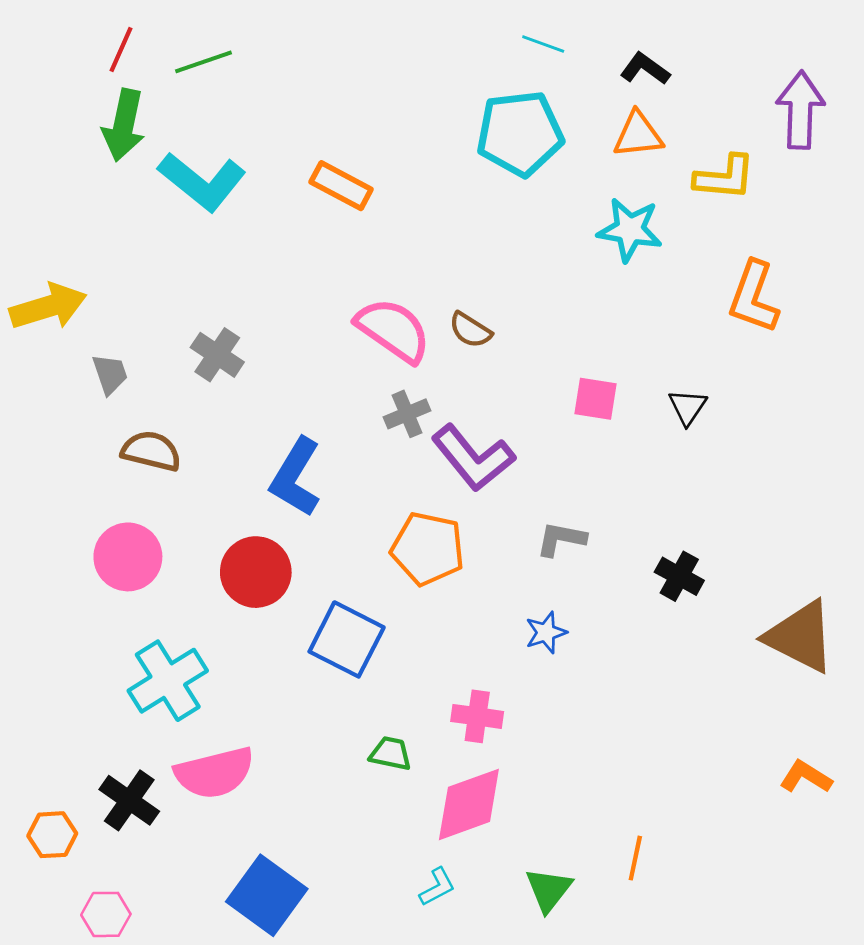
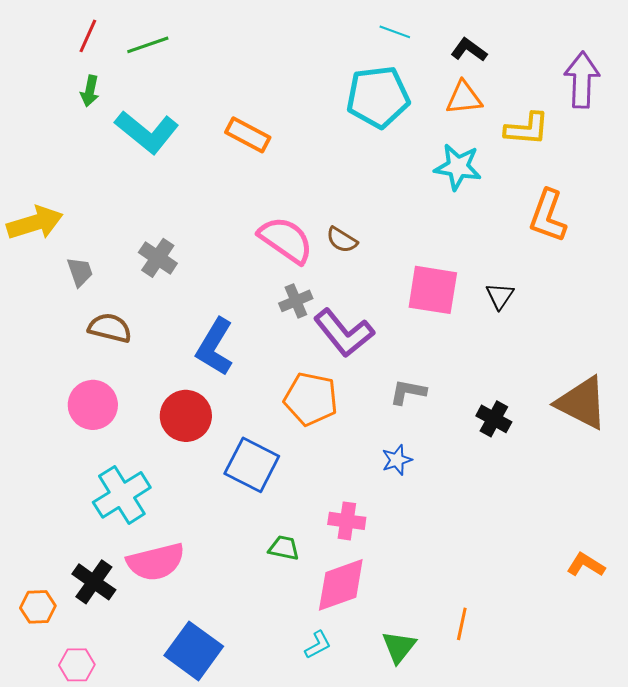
green arrow: (124, 125) -> (90, 91), size x0.6
pink square: (595, 399) -> (433, 290), size x1.6
brown triangle: (800, 637) -> (582, 403), moved

